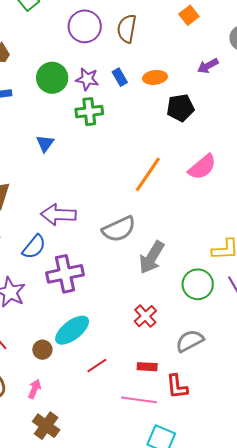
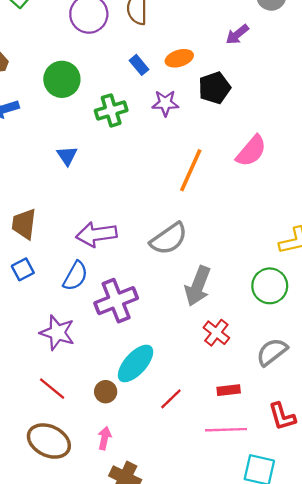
purple star: (87, 79) -> (165, 103), moved
gray arrow: (152, 257) -> (198, 286), moved
red L-shape: (177, 387) -> (282, 416), moved

